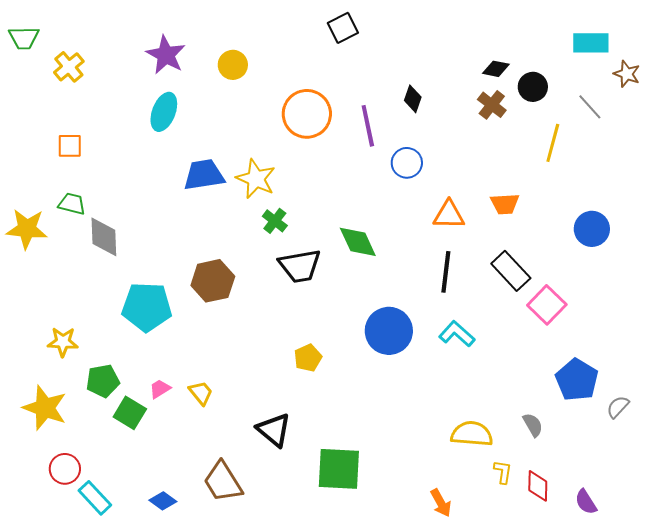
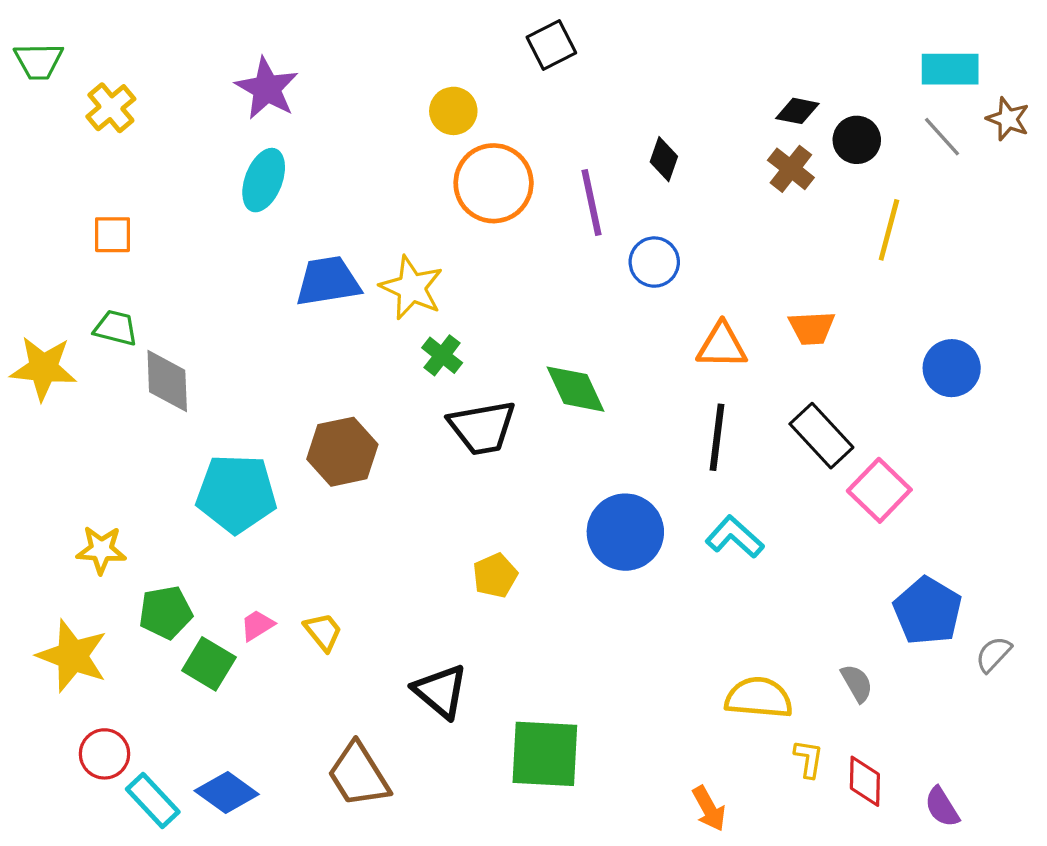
yellow circle: (233, 65) -> (453, 111), moved
gray line: (590, 107) -> (942, 137), moved
blue diamond: (163, 501) -> (227, 792), moved, size x1.4

